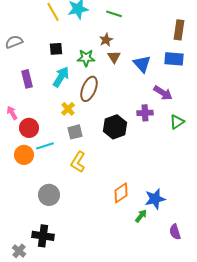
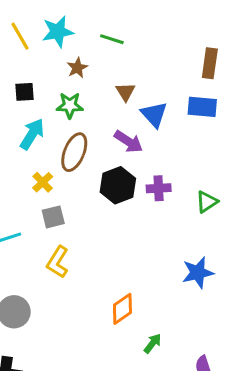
brown star: (106, 40) -> (77, 68), moved
brown triangle: (114, 57) -> (125, 92), moved
purple arrow: (163, 93) -> (128, 142), moved
black hexagon: (115, 127) -> (118, 185), moved
blue star: (155, 199) -> (198, 273), moved

